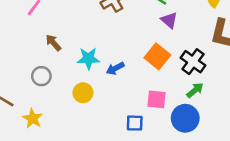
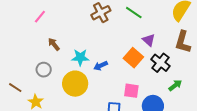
purple triangle: (169, 20) -> (149, 40), moved
green arrow: (195, 90) -> (175, 85), moved
yellow circle: (83, 93) -> (75, 84), size x1.6

